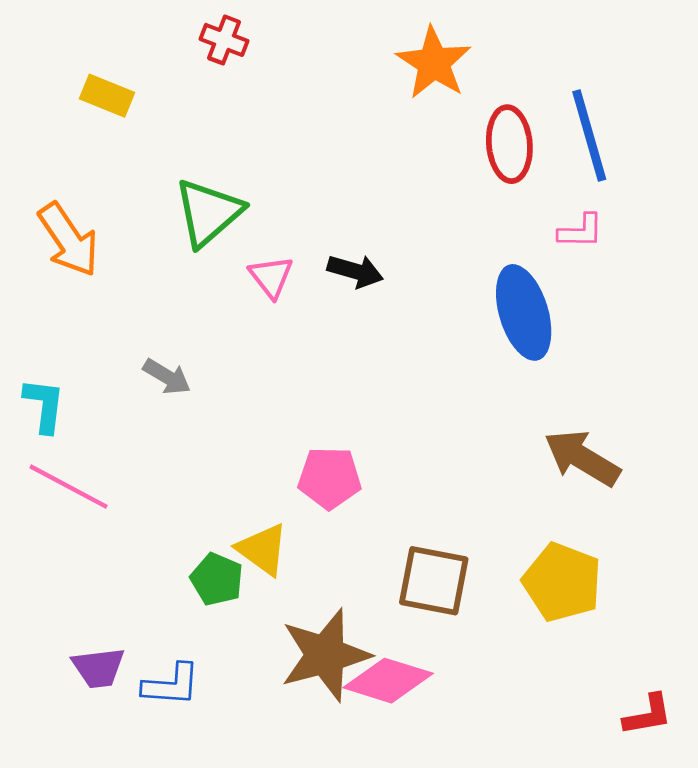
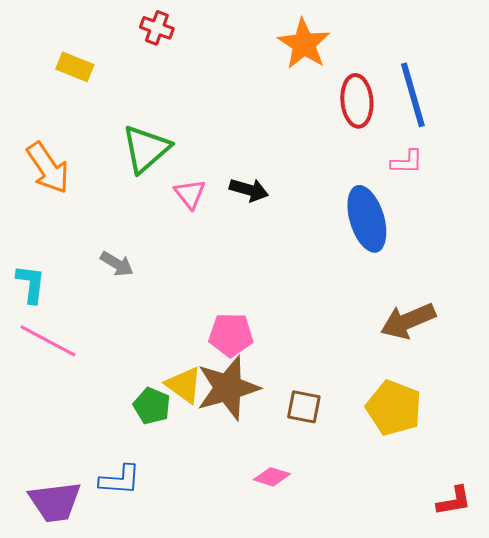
brown arrow: (582, 458) -> (408, 321), turned -54
brown square: (434, 581) -> (304, 407), size x0.7
brown star: (325, 655) -> (228, 388), moved
purple trapezoid: (98, 668) -> (55, 502), moved, size x1.4
pink diamond: (388, 681) -> (272, 477), size x0.6

